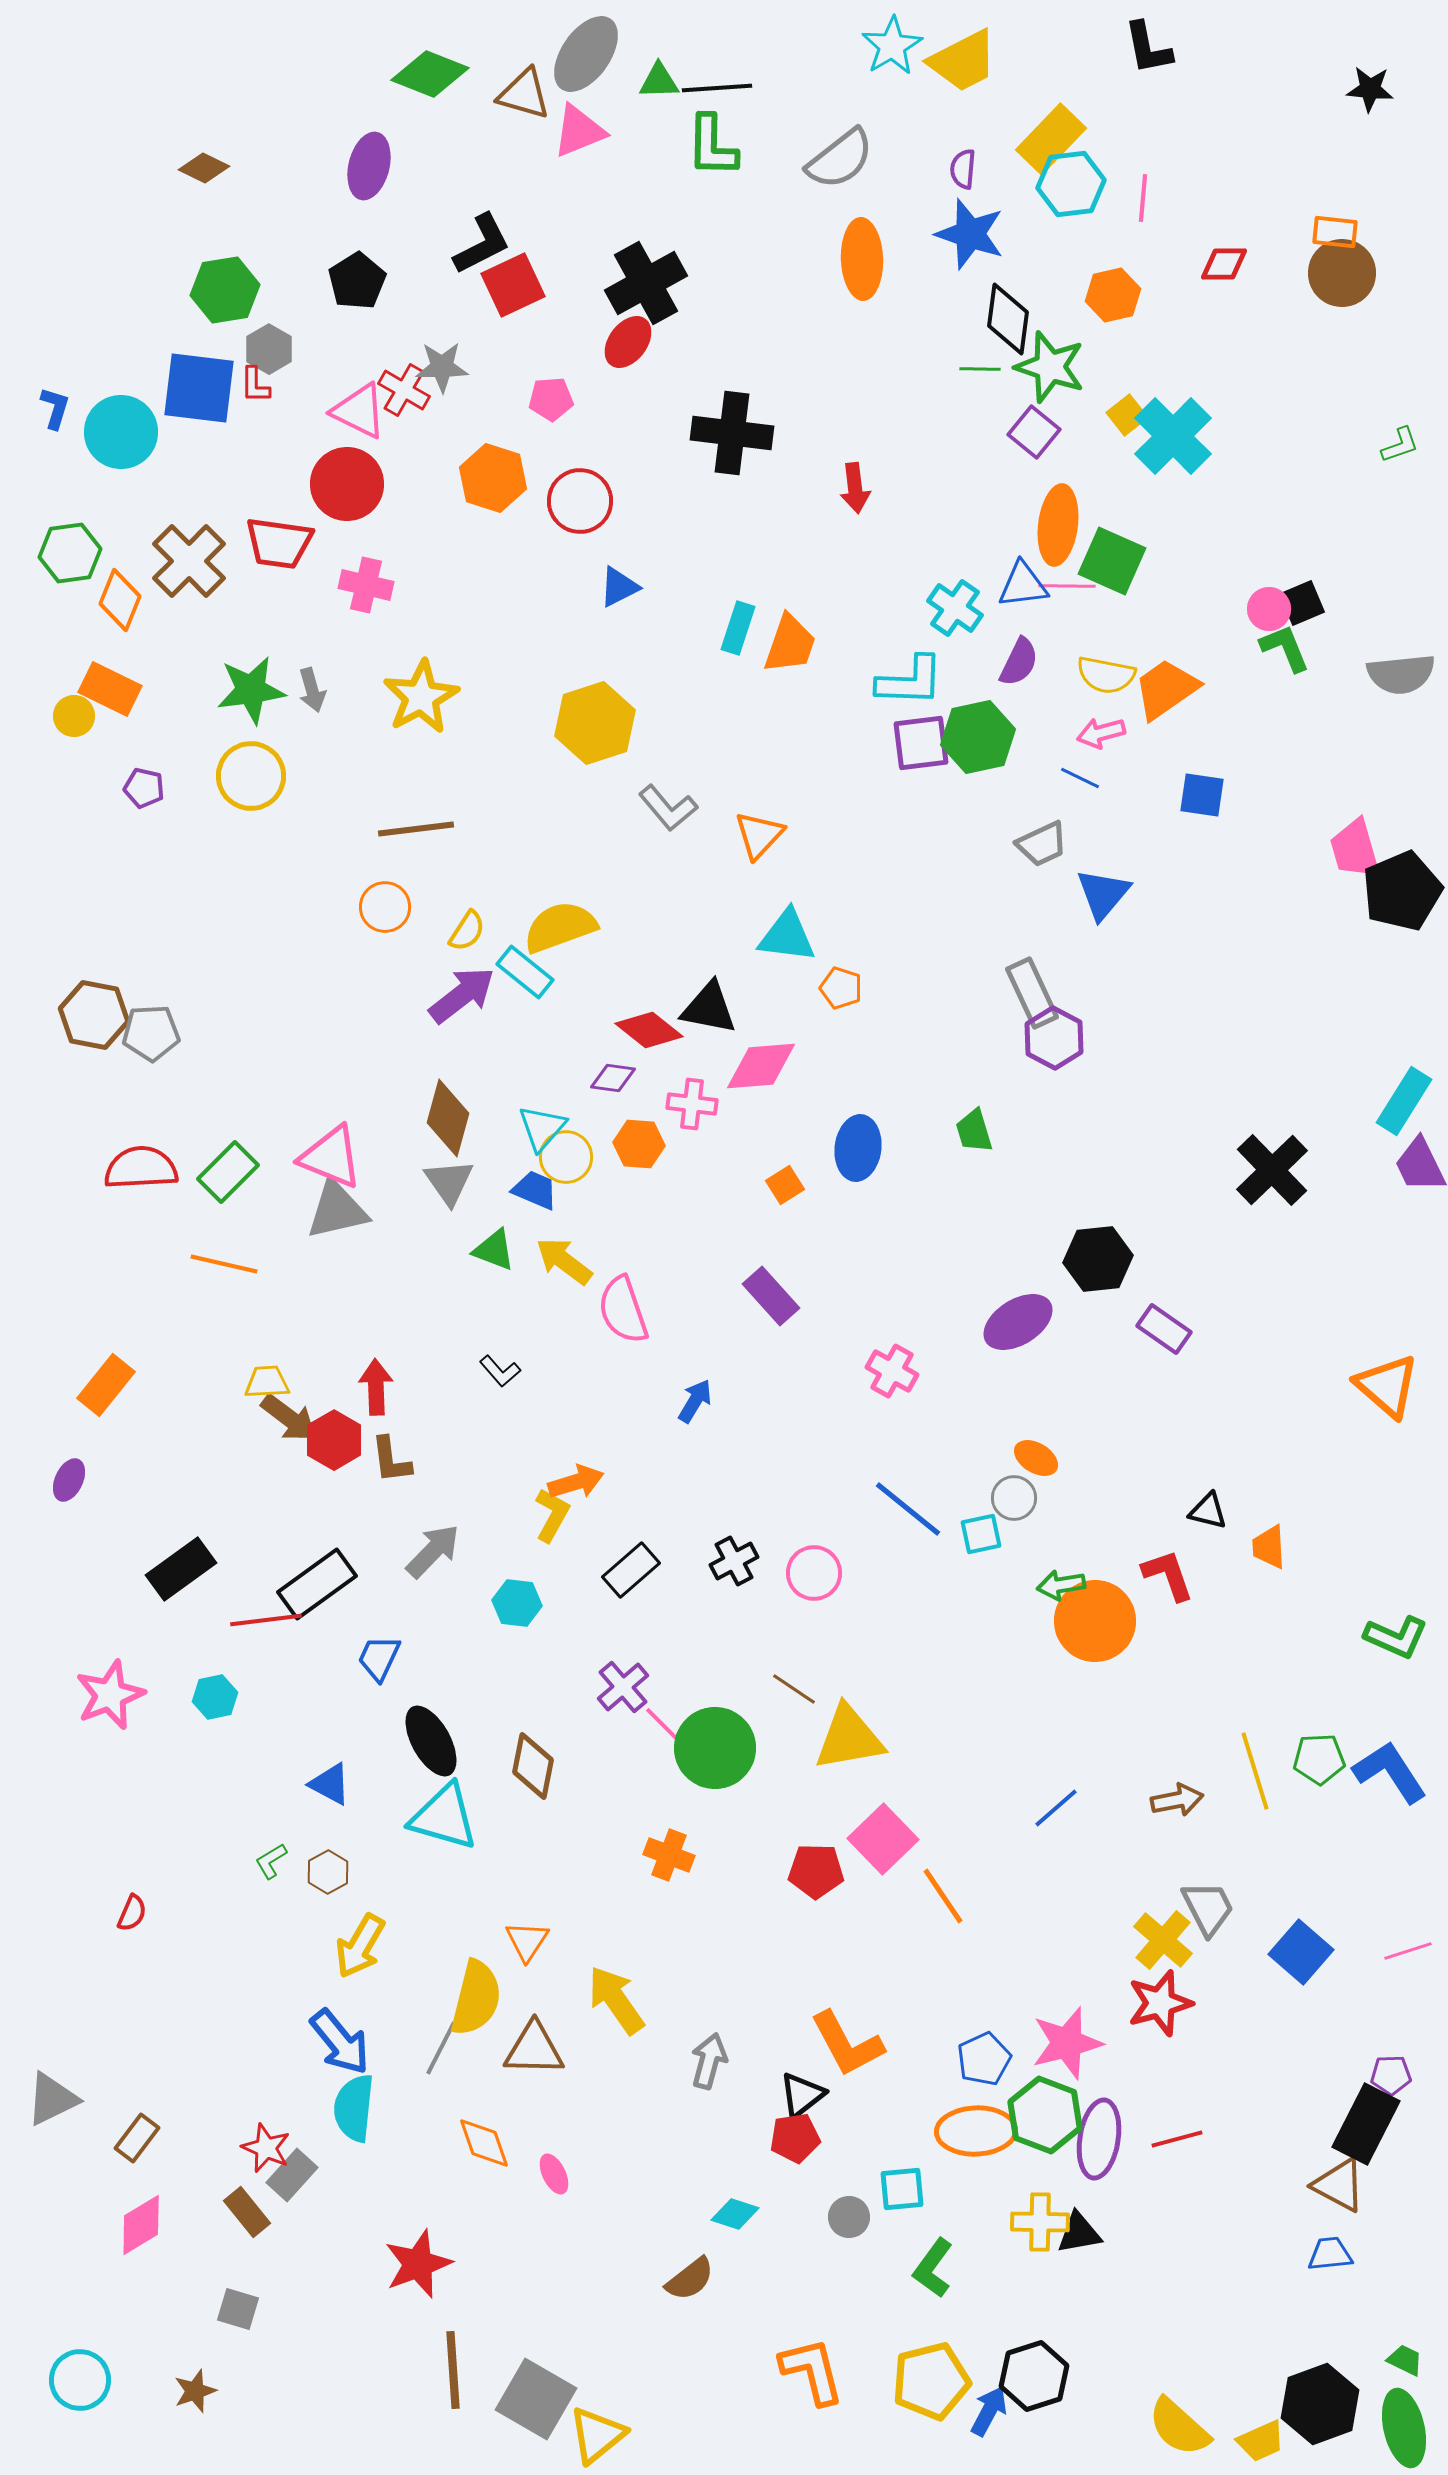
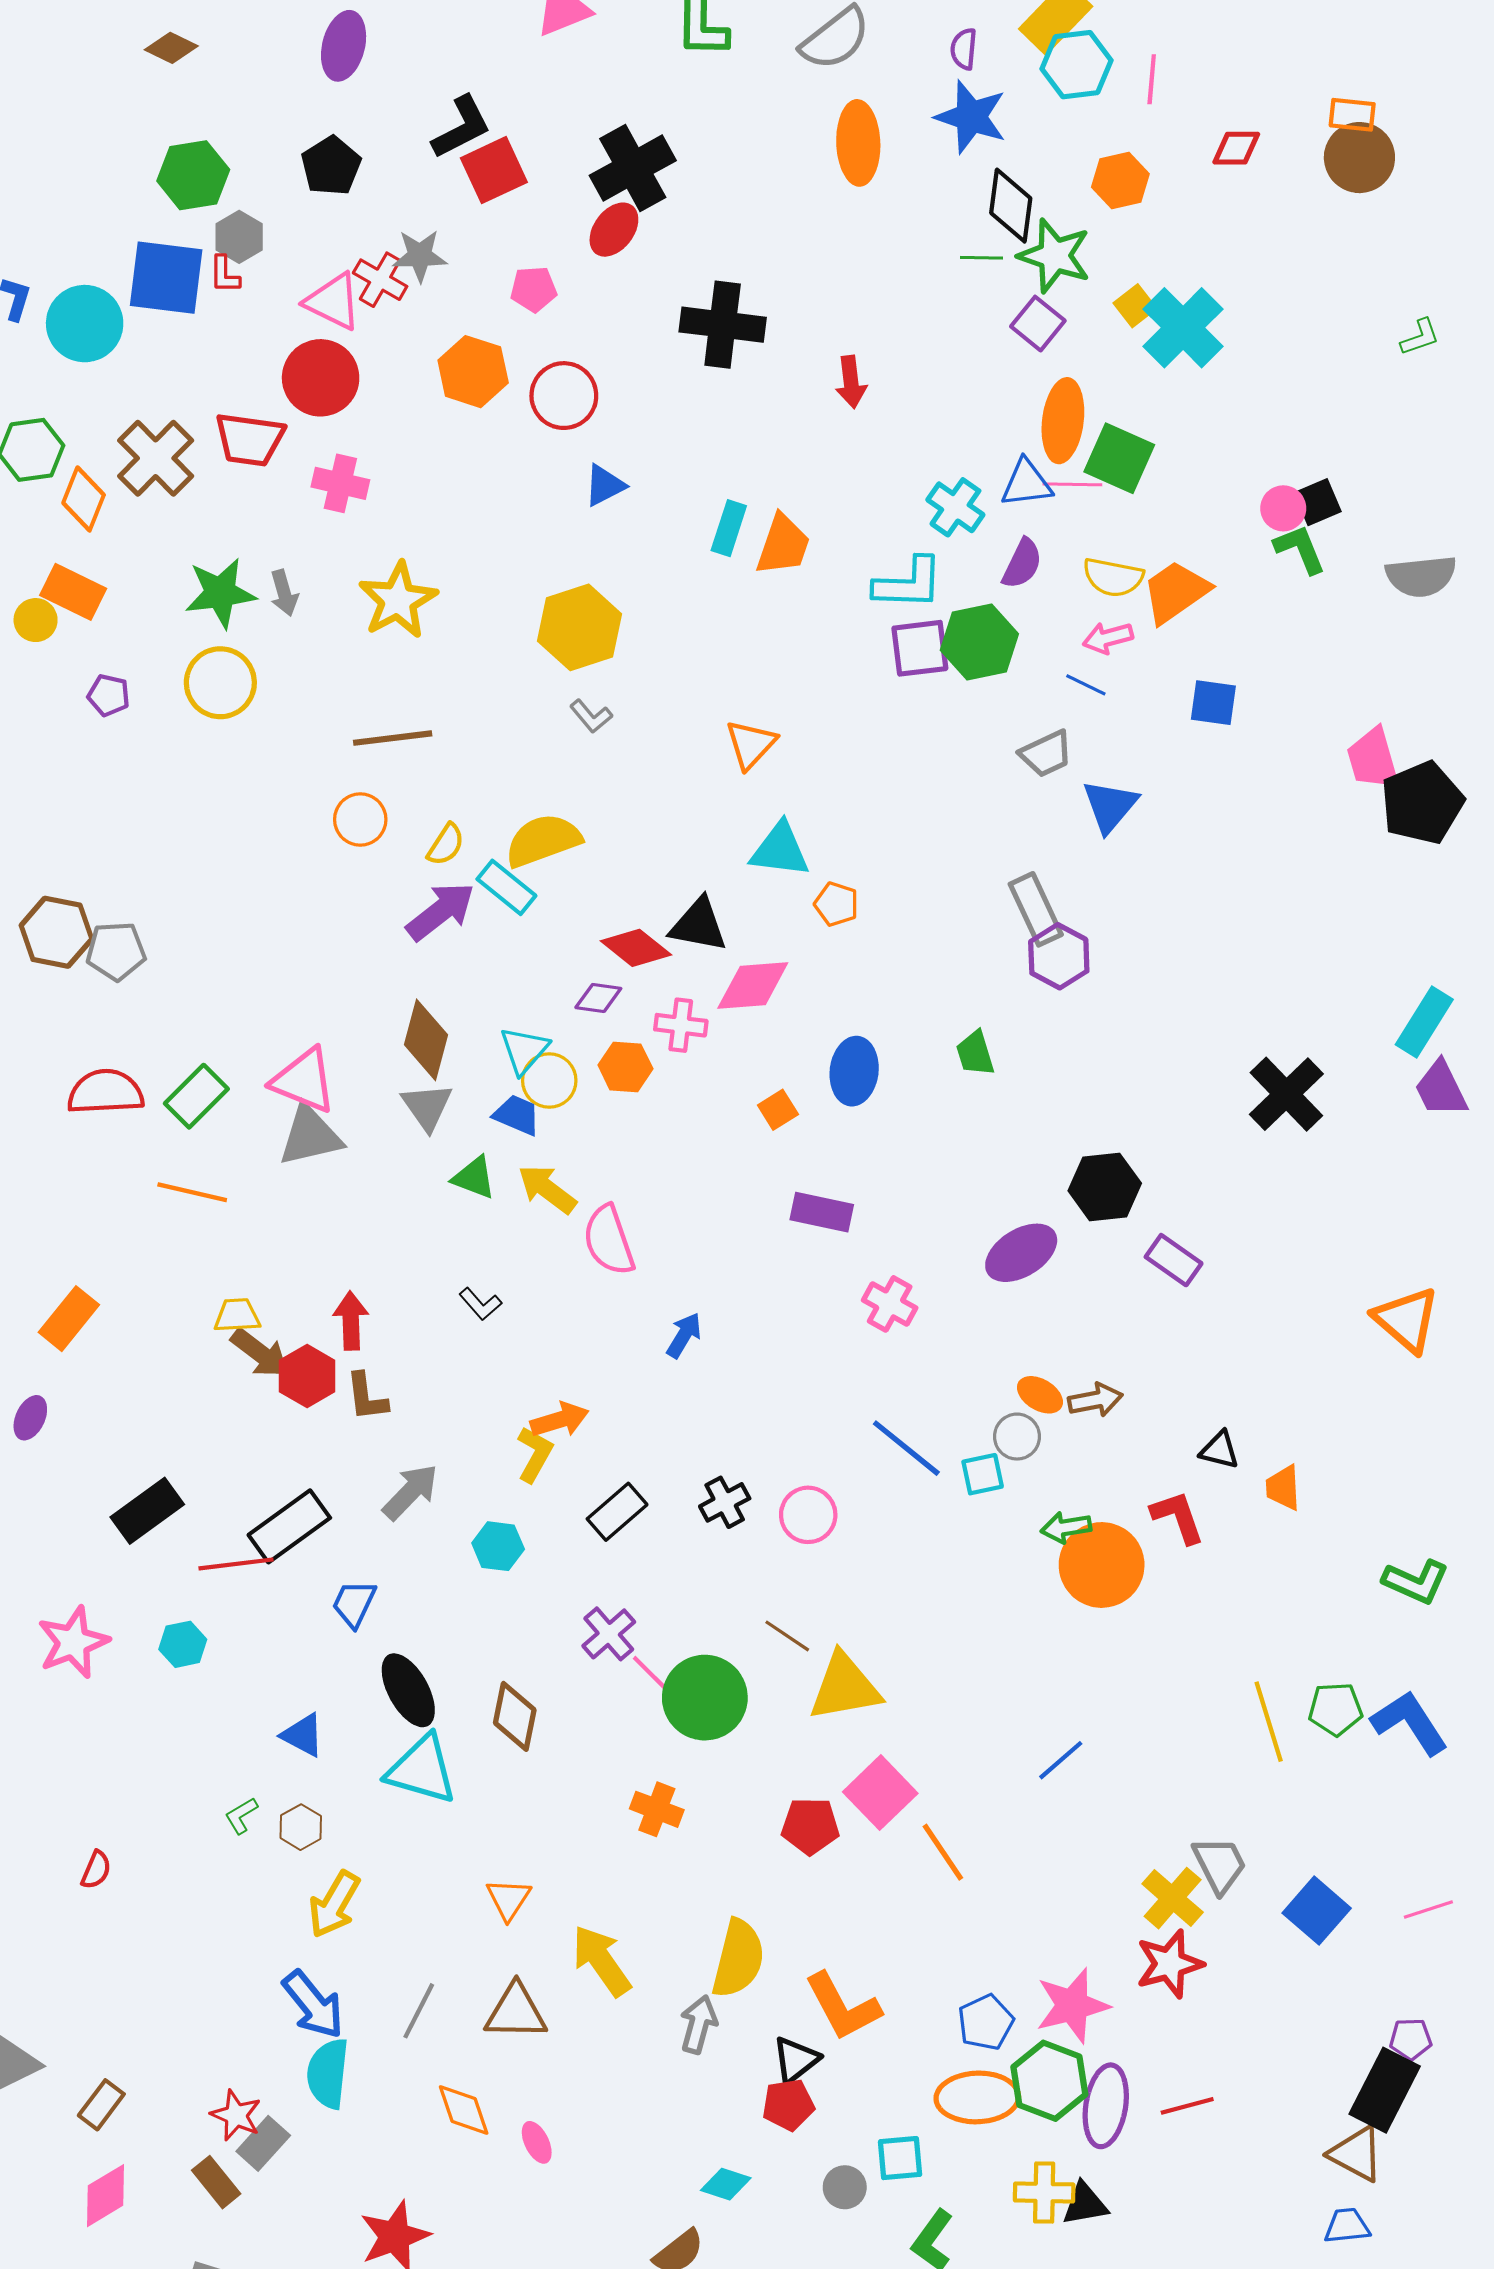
gray L-shape: (668, 808) -> (591, 716), moved, size x0.7
purple rectangle: (771, 1296) -> (822, 1212), moved, turned -36
brown arrow: (1177, 1800) -> (1095, 1400), moved
yellow semicircle: (476, 1998) -> (738, 1959), moved

